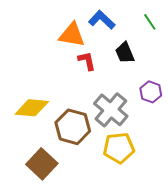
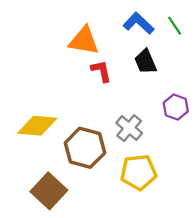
blue L-shape: (102, 20) -> (139, 23), moved
gray cross: (111, 110) -> (129, 128), size x0.7

